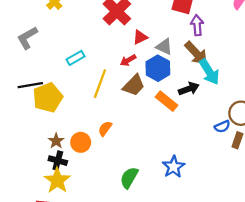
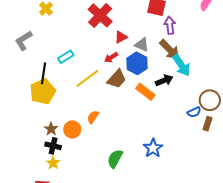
yellow line: (100, 84) -> (87, 78), turned 35
black line: (30, 85) -> (44, 73), moved, turned -70
yellow star: (57, 180) -> (53, 163), size x0.6

